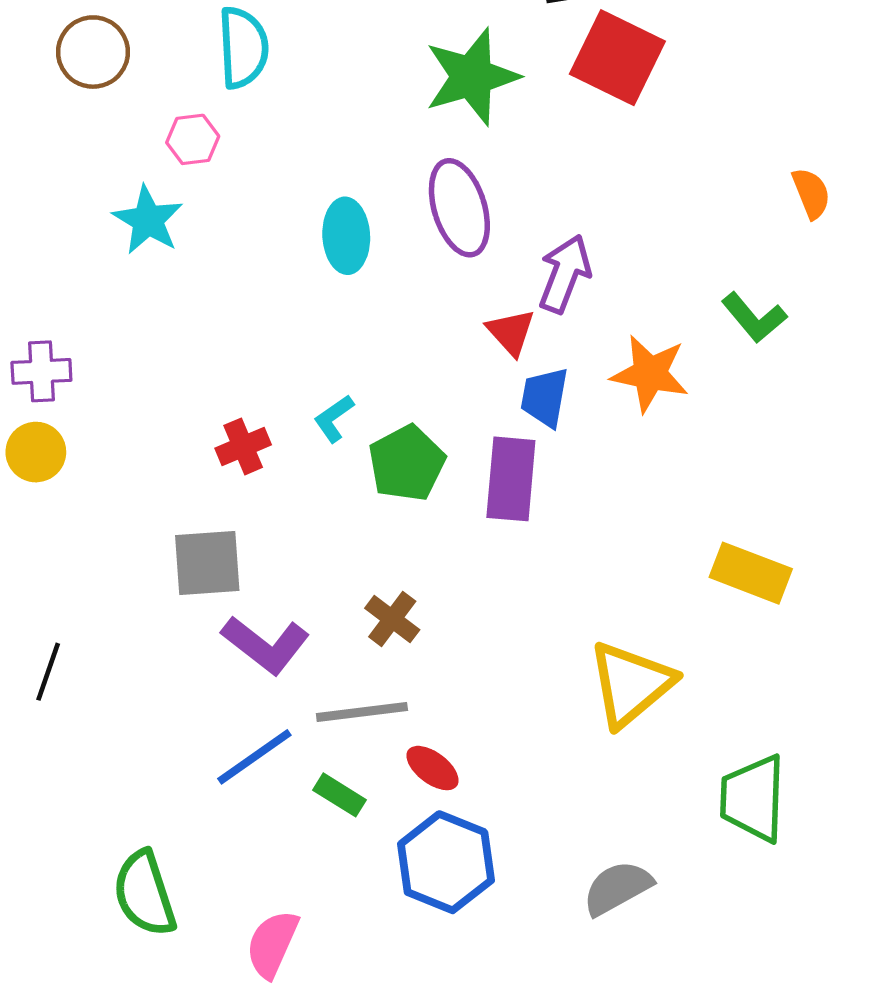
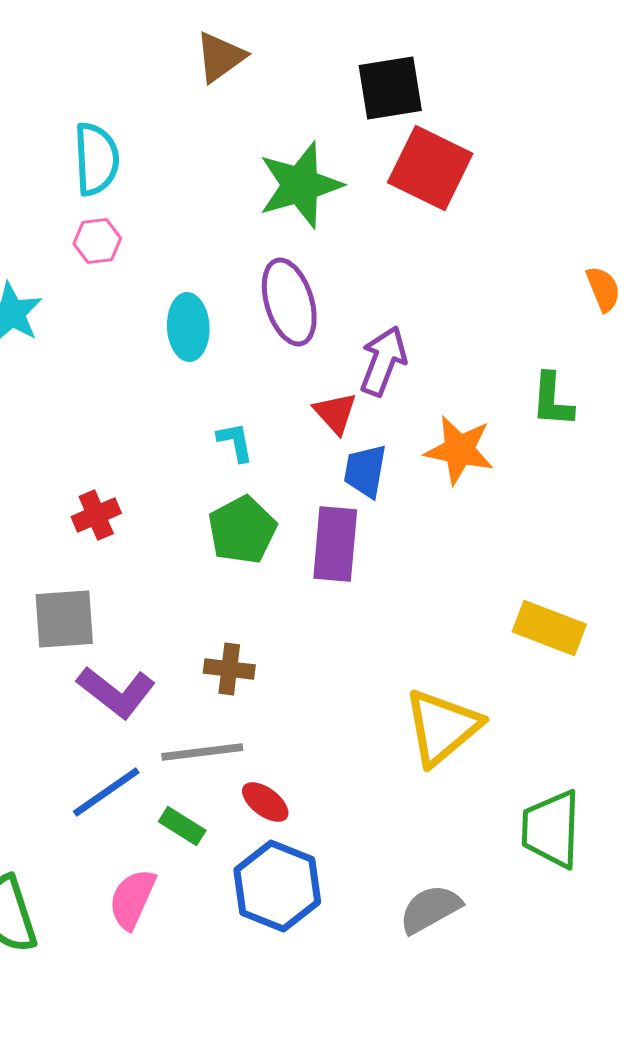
pink hexagon: (193, 139) -> (97, 241), moved
green L-shape: (754, 318) -> (552, 400), turned 44
cyan L-shape: (334, 418) -> (235, 442), moved, turned 114
brown cross: (392, 619) -> (229, 669), turned -30
pink semicircle: (272, 944) -> (132, 899), moved

